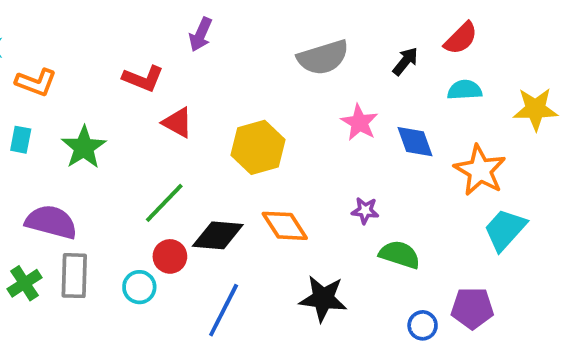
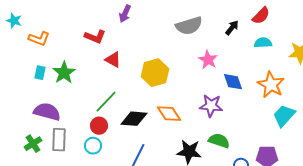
cyan rectangle: (21, 140) -> (40, 73), moved
blue diamond: (415, 142) -> (233, 82), moved
purple star: (365, 211) -> (211, 106), size x1.6
green semicircle: (400, 255) -> (219, 141), moved
red circle: (170, 256) -> (99, 126), moved

